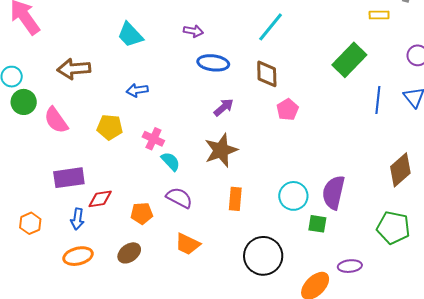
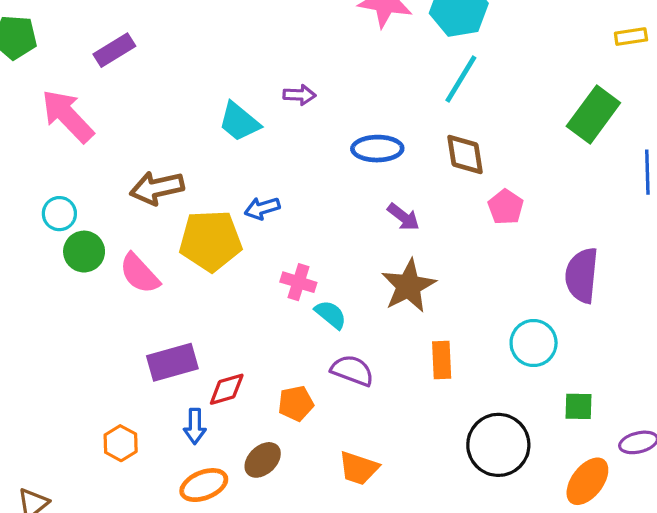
purple arrow: (193, 31) -> (299, 95), moved
purple arrow: (224, 107) -> (403, 217), turned 85
yellow pentagon: (110, 127) -> (210, 241), moved, size x1.5
purple semicircle: (334, 192) -> (582, 275), moved
green square: (317, 224) -> (578, 406), moved
orange trapezoid: (188, 244) -> (359, 468), moved
brown ellipse: (129, 253) -> (263, 460), moved

